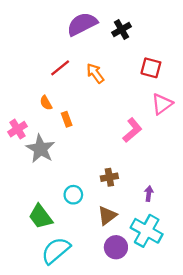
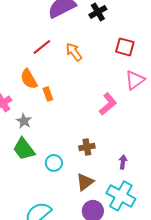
orange semicircle: (46, 103) -> (29, 79), size x1.5
gray star: (40, 149) -> (24, 121), size x0.6
green trapezoid: (40, 217) -> (24, 149), moved

